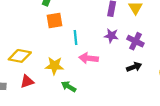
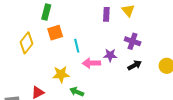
purple star: (111, 36) -> (110, 55), moved
yellow diamond: (20, 56) -> (27, 43), moved, turned -55

